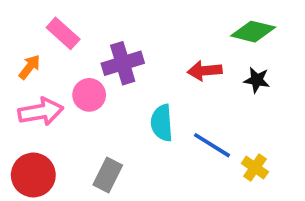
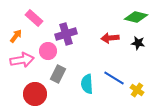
cyan semicircle: (162, 123) -> (87, 84), moved
red circle: (33, 175) -> (35, 94), moved
gray rectangle: (108, 175) -> (58, 74), moved

